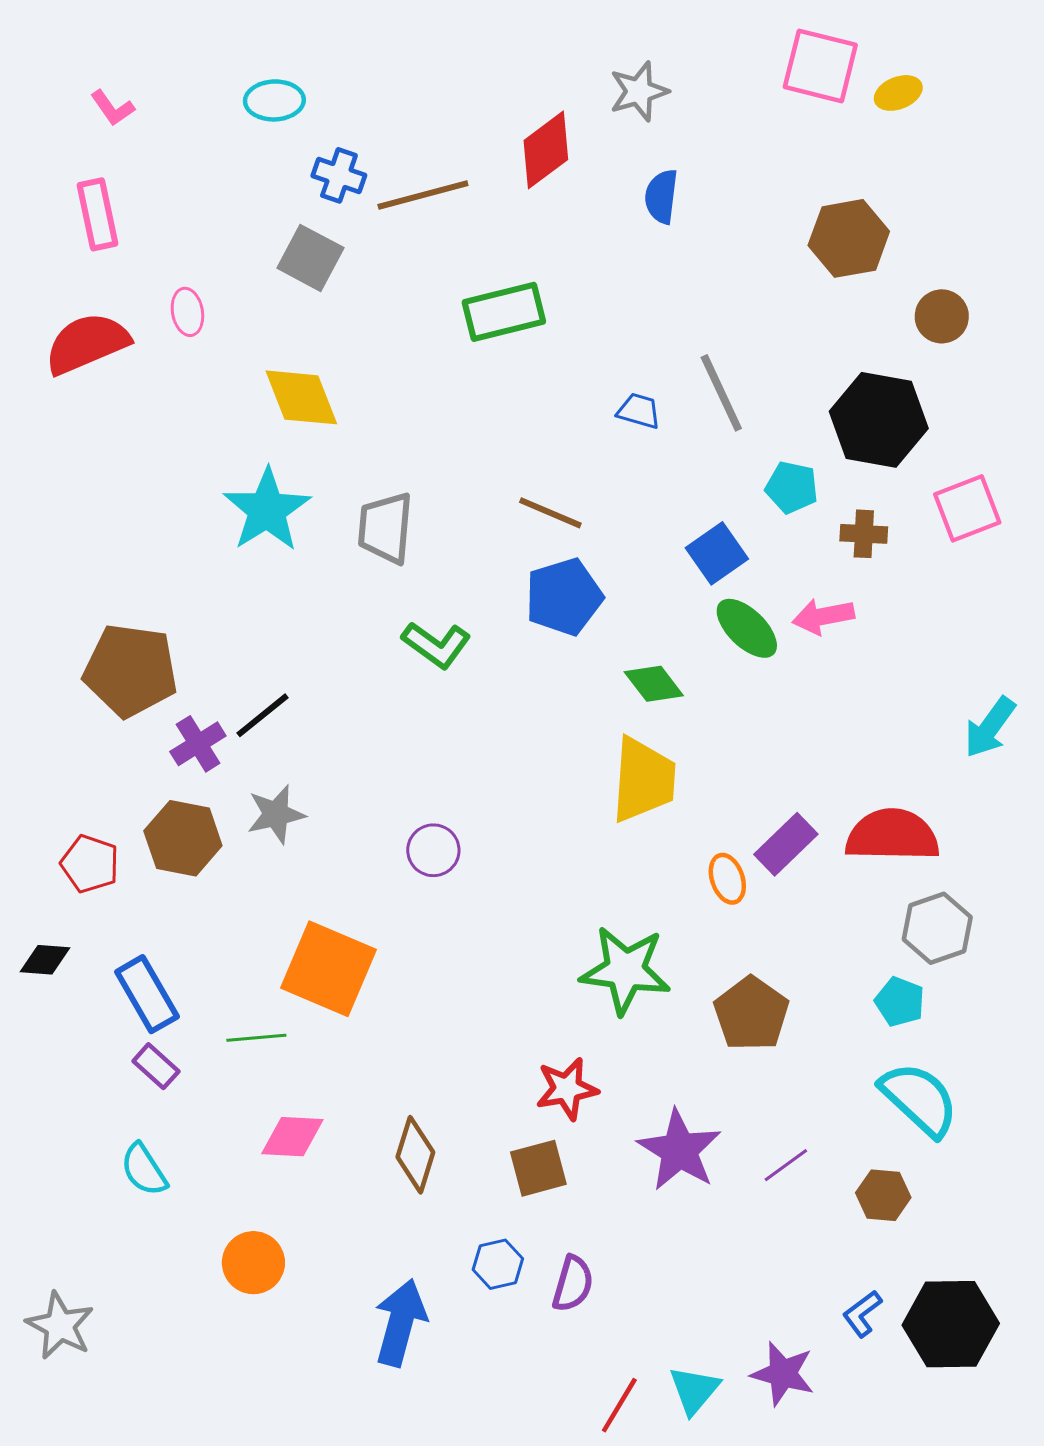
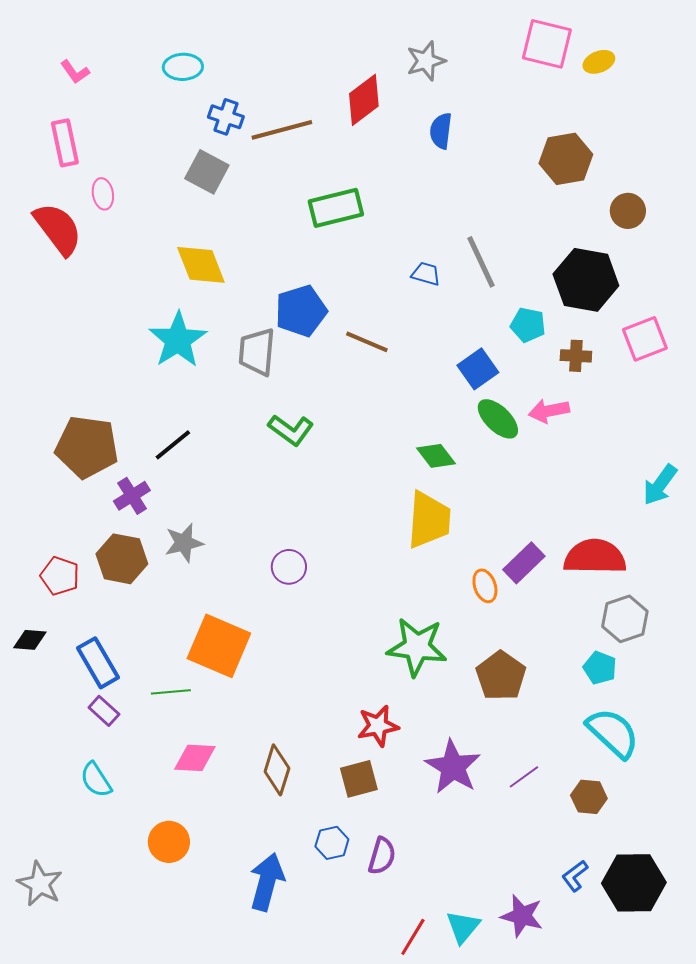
pink ellipse: (187, 312) -> (103, 194), moved
red semicircle: (87, 343) -> (58, 229), turned 76
blue pentagon: (564, 597) -> (301, 311), moved
black line: (262, 715) -> (173, 445), moved

